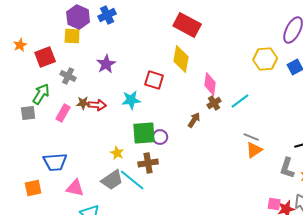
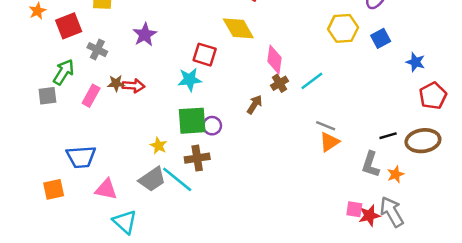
yellow diamond: (181, 59) -> (238, 28), turned -40
cyan star: (131, 100) -> (190, 80), moved

